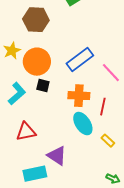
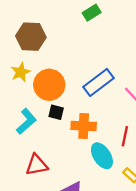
brown hexagon: (36, 20) -> (31, 37), moved
orange cross: (79, 96) -> (84, 126), moved

